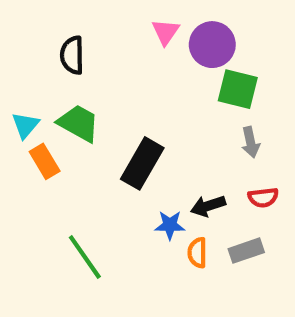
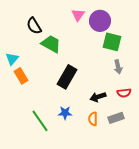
black semicircle: (72, 55) -> (34, 26), turned -30
green trapezoid: (78, 123) -> (51, 44), moved
blue star: (170, 225) -> (65, 113), moved

